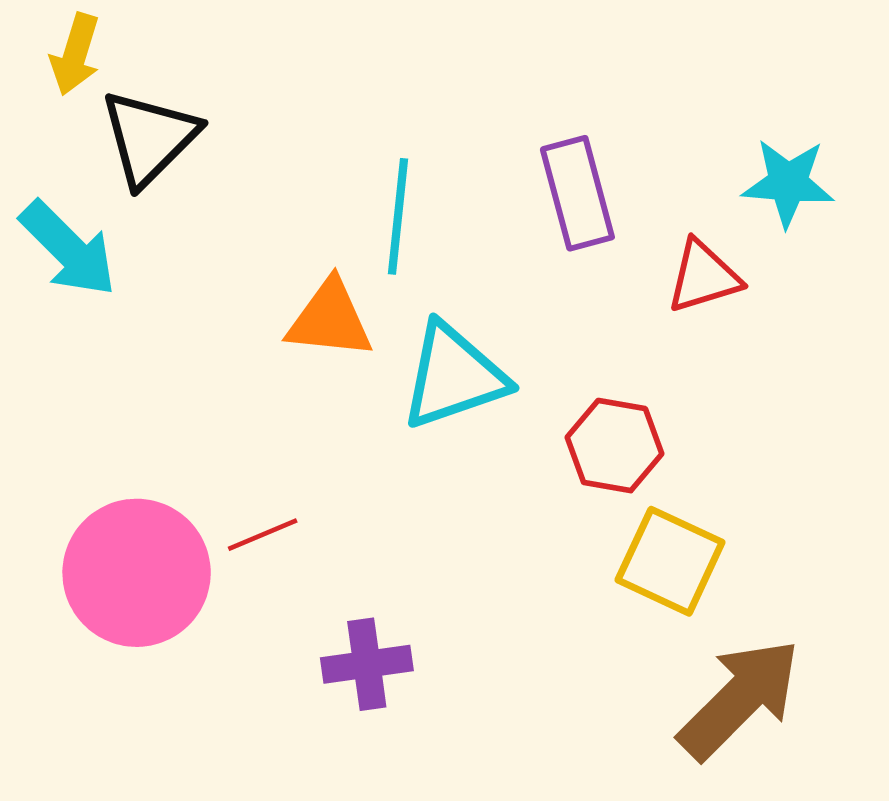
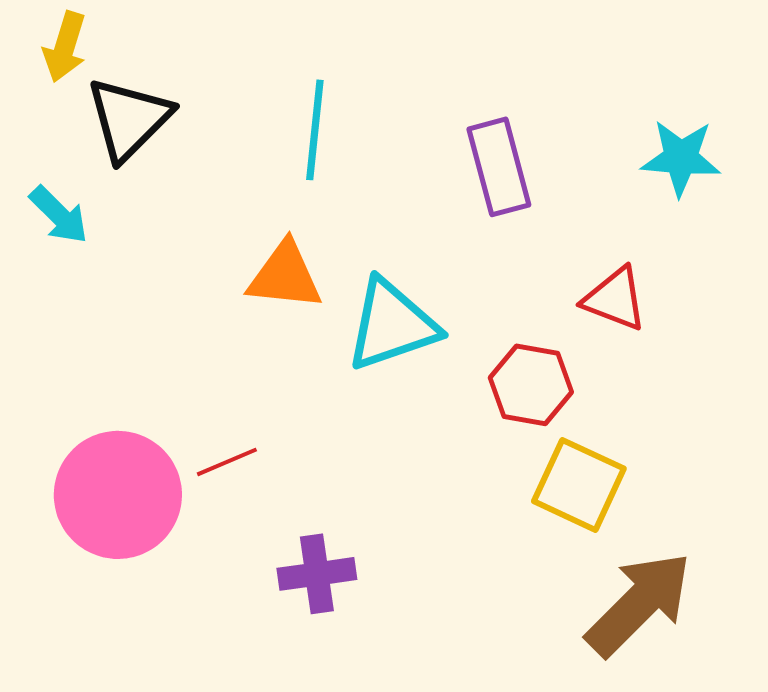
cyan line: (398, 216) -> (315, 130), moved
cyan arrow: (68, 249) -> (59, 215), size x0.7
red triangle: (704, 277) -> (615, 299), moved, turned 38

